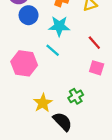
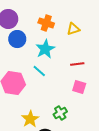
cyan star: (59, 26) -> (45, 49), turned -30
red line: (94, 43) -> (77, 64), turned -56

